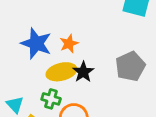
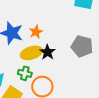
gray pentagon: (130, 66) -> (82, 46), turned -30

